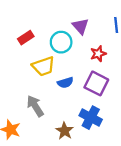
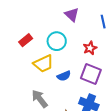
purple triangle: (80, 26) -> (72, 15), moved

